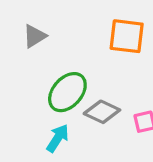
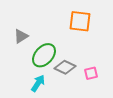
gray triangle: (35, 36) -> (21, 36), moved

